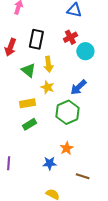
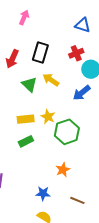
yellow arrow: (48, 64) -> (51, 80), turned 126
yellow star: (47, 87) -> (48, 117), moved
blue arrow: (78, 87) -> (82, 93), moved
blue star: (50, 163) -> (43, 193), moved

